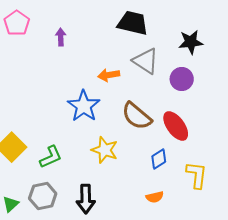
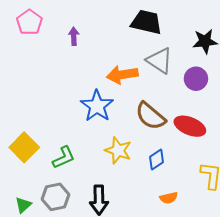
orange arrow: (109, 75) -> (122, 75), size x1.4
red ellipse: (176, 126) -> (190, 126), turned -32
blue diamond: (159, 159) -> (157, 159), moved

